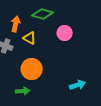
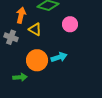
cyan arrow: (78, 85) -> (59, 57), moved
green arrow: (23, 91) -> (20, 77), moved

